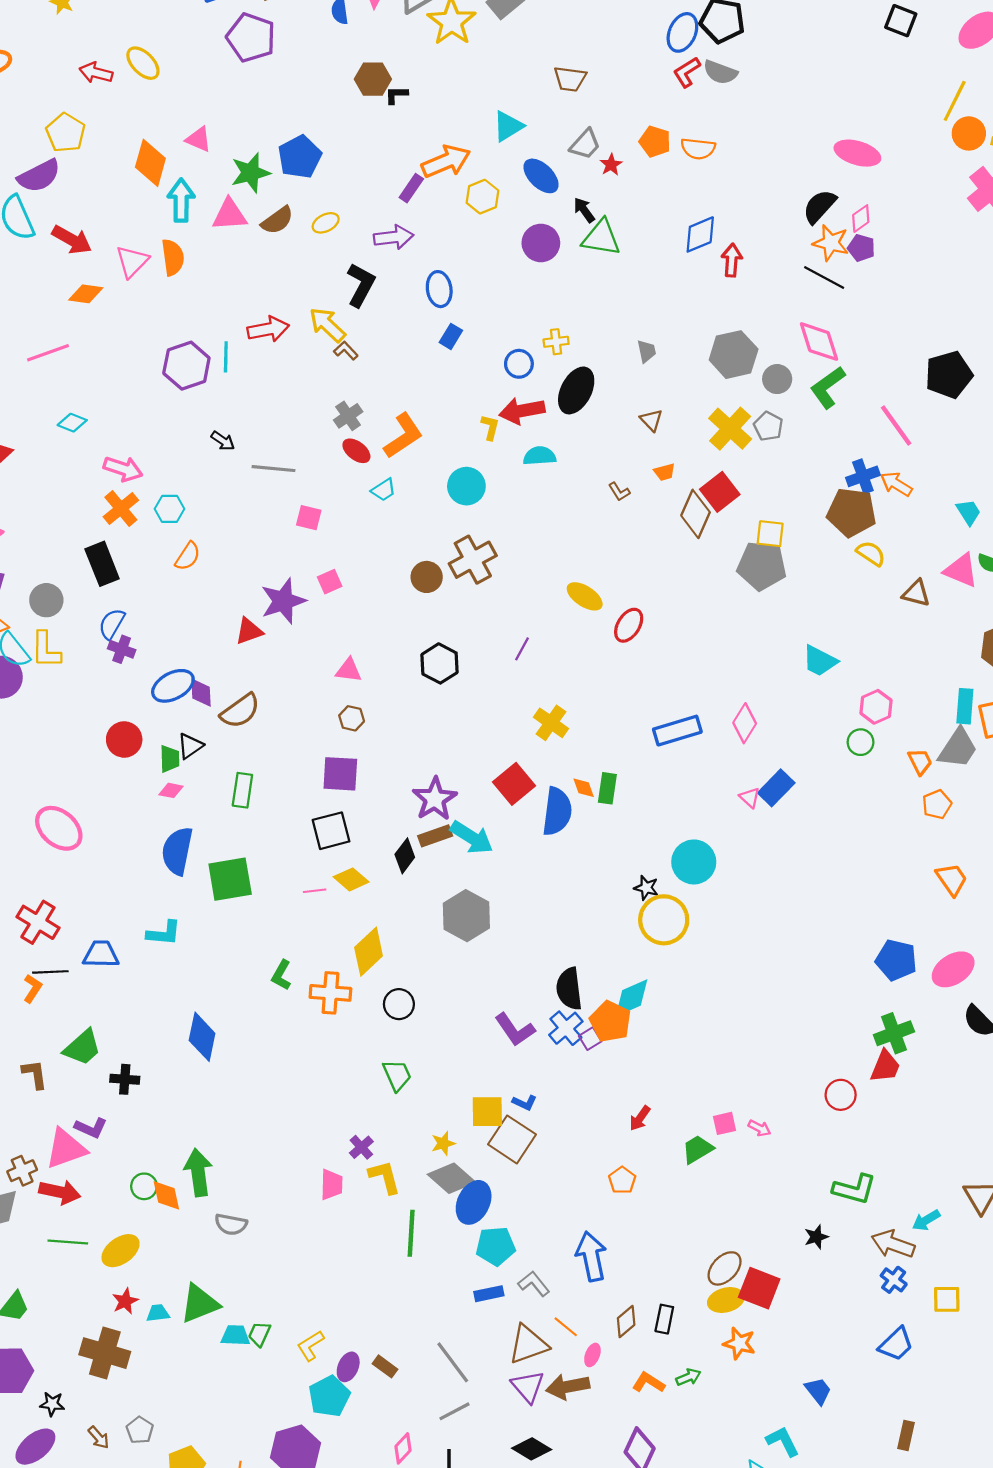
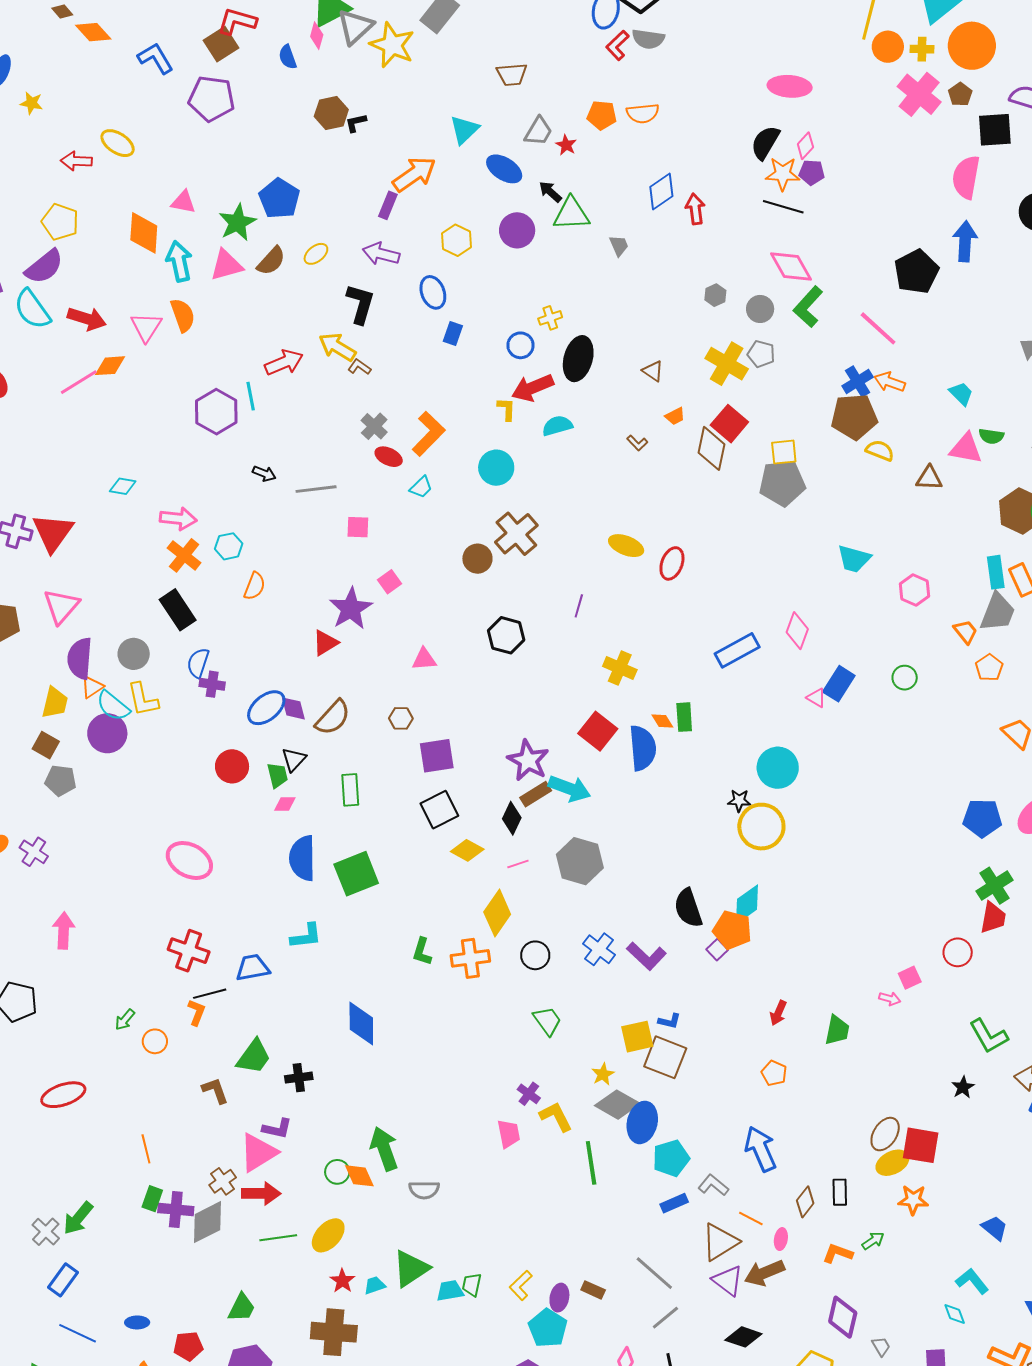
yellow hexagon: (482, 197) -> (456, 240), moved
purple arrow: (394, 237) -> (381, 254), turned -147
gray trapezoid: (646, 351) -> (619, 246), moved
pink line: (48, 353) -> (79, 382), moved
gray hexagon: (734, 355) -> (715, 295), size x0.5
brown hexagon: (352, 718) -> (401, 718), moved
green circle: (861, 742) -> (905, 678), moved
pink line: (315, 891) -> (518, 864), moved
blue cross: (566, 1028) -> (599, 949), moved
pink square: (725, 1123) -> (910, 978), moved
green trapezoid: (698, 1149) -> (837, 1030), turned 144
green L-shape: (854, 1189) -> (989, 1036), turned 57

